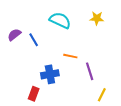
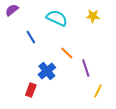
purple semicircle: (14, 35) -> (12, 10), moved
orange line: (70, 56) -> (67, 53), turned 32
blue cross: (50, 74) -> (47, 71), turned -30

